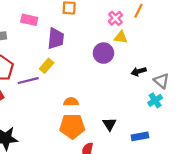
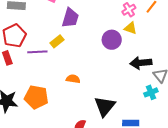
black arrow: (139, 71) -> (141, 63), size x1.5
black triangle: (109, 124) -> (105, 106), size x1.6
orange pentagon: (72, 126) -> (36, 97), moved

